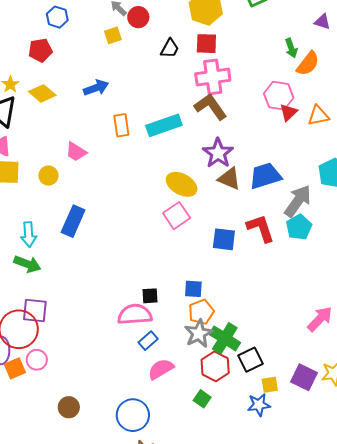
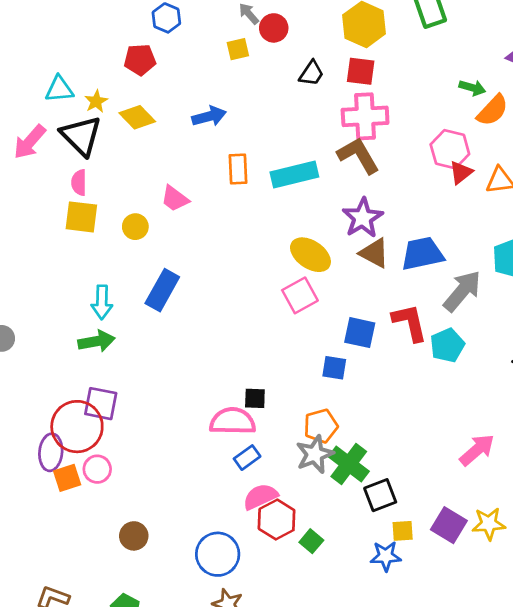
green arrow: (291, 48) -> (472, 88), turned -60
cyan pentagon: (299, 227) -> (447, 345), moved
green arrow: (27, 264) -> (96, 341), turned -36
blue square: (193, 289) -> (334, 368), moved
red hexagon: (215, 366) -> (277, 520), moved

